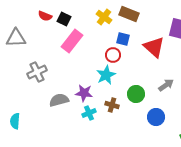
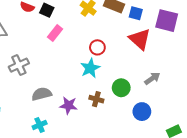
blue square: (123, 39) -> (136, 13), moved
pink rectangle: (72, 41) -> (55, 33), size x0.7
purple star: (84, 93) -> (68, 105), moved
cyan cross: (89, 113) -> (40, 125), moved

